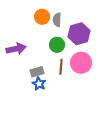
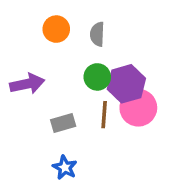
orange circle: (42, 17) -> (56, 29), moved
purple hexagon: (79, 34) -> (126, 84), moved
blue star: (39, 84) -> (65, 168), moved

